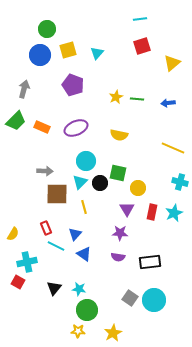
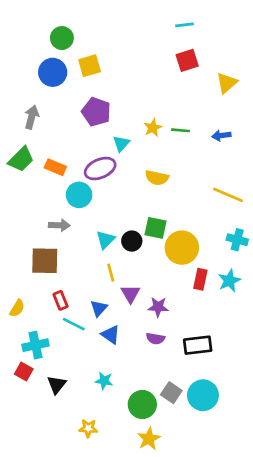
cyan triangle: (97, 53) -> (121, 143), moved
cyan circle: (86, 161) -> (79, 195), moved
yellow circle: (138, 188) -> (182, 248), size x1.6
brown square: (57, 194) -> (45, 261), moved
purple triangle: (127, 209) -> (130, 294), moved
black triangle: (54, 288) -> (57, 385), moved
green circle: (87, 310) -> (142, 404), moved
yellow star: (78, 331) -> (88, 428), moved

